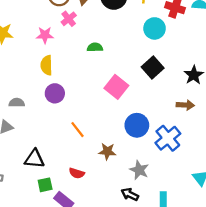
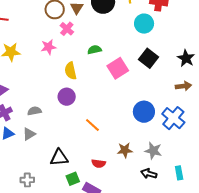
yellow semicircle: (46, 65) -> (71, 71), moved
pink square: (116, 87) -> (118, 68), moved, turned 30
brown star: (107, 151) -> (125, 150), moved

